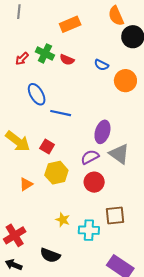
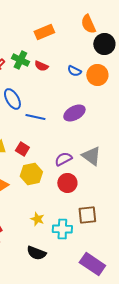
orange circle: (125, 81) -> (97, 75), moved
purple ellipse: (102, 132) -> (74, 113), moved, turned 45
black semicircle: (50, 255) -> (36, 253), moved

